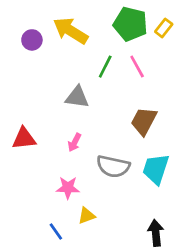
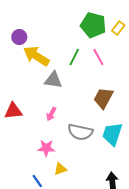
yellow arrow: (71, 31) -> (36, 56), moved

